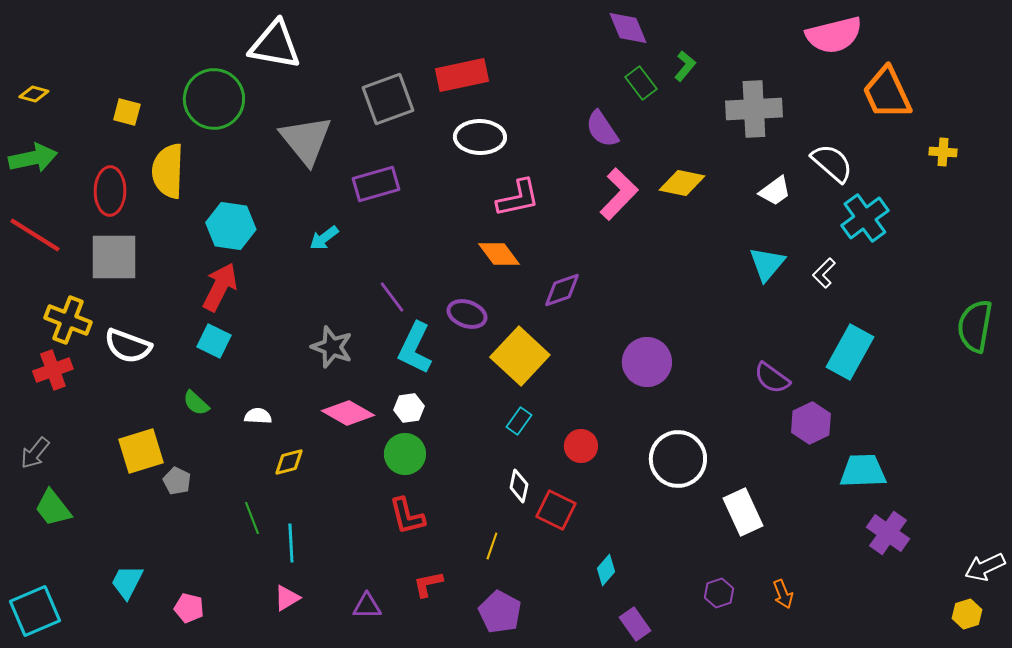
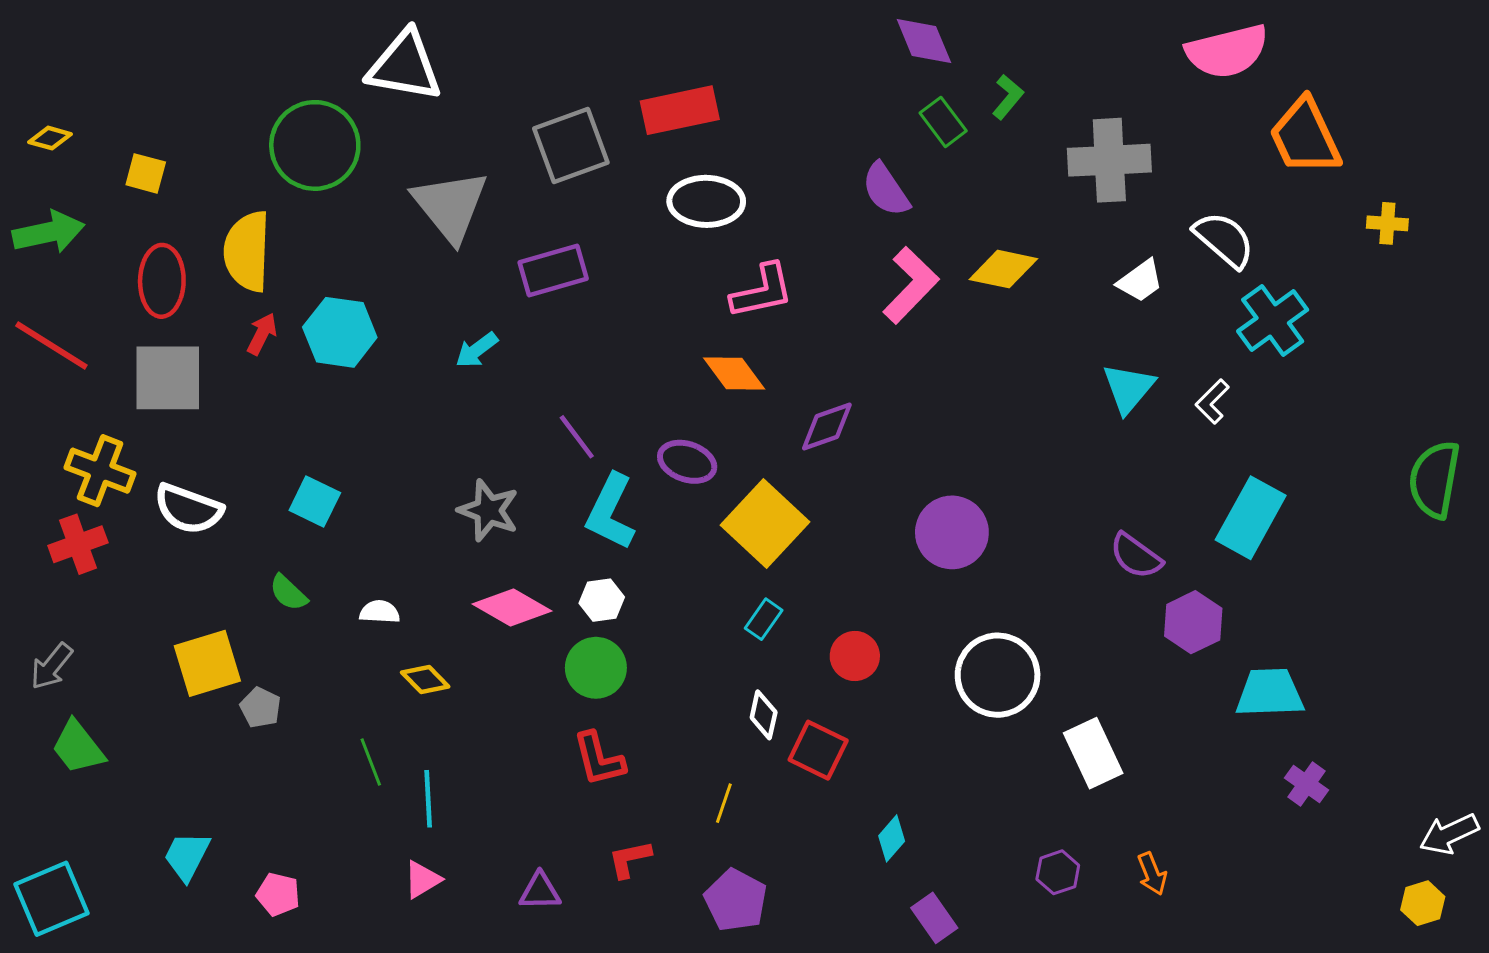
yellow square: (127, 112) -> (146, 173), moved
red arrow: (220, 287) -> (262, 334), moved, size x0.6
yellow diamond: (289, 462) -> (425, 680), turned 60
purple cross: (888, 533) -> (1307, 784), size x0.7

